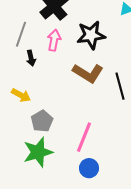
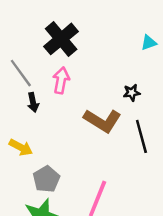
gray line: (21, 34) -> (21, 73), turned -55
black star: (91, 35) -> (132, 93), moved, size x0.5

